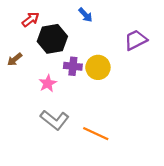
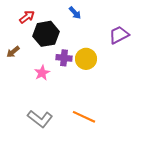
gray L-shape: (55, 120) -> (40, 119), moved

